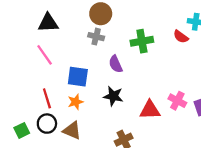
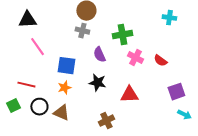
black triangle: (48, 23) -> (27, 20), moved
red semicircle: (181, 37) -> (160, 61), moved
red line: (47, 98) -> (26, 85), moved, turned -60
pink cross: (177, 101) -> (135, 58), moved
green square: (22, 130) -> (13, 106), moved

